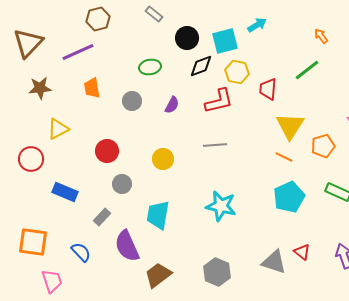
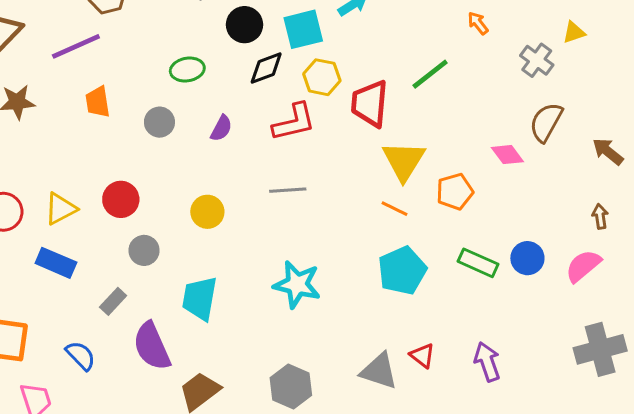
orange arrow: (321, 36) -> (478, 23), moved
red trapezoid: (268, 89) -> (370, 104), size x1.4
yellow triangle: (58, 129) -> (61, 209), moved

